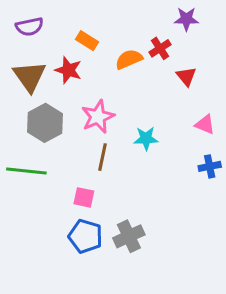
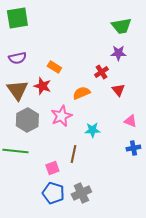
orange semicircle: (129, 59) -> (81, 93), moved
brown line: (102, 157) -> (73, 154), moved
pink square: (84, 197) -> (52, 168), turned -32

